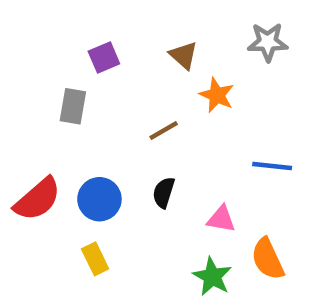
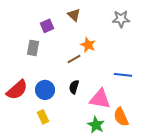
brown triangle: (184, 55) -> (74, 15), moved
orange star: (217, 95) -> (88, 45), moved
pink triangle: (221, 219) -> (100, 99), size x1.6

